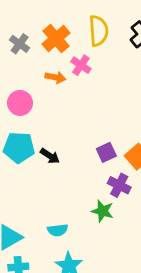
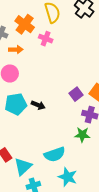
orange arrow: (55, 77) -> (16, 50), moved
cyan semicircle: (58, 230) -> (55, 154), size x1.5

